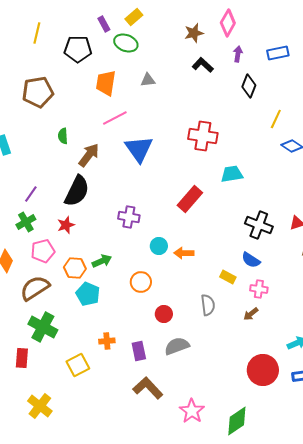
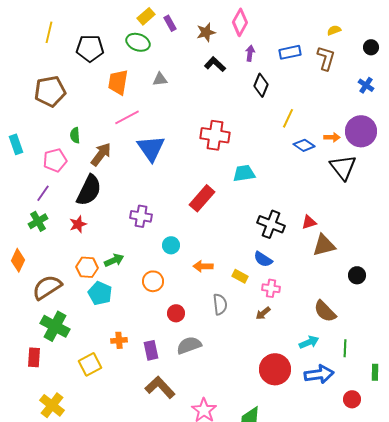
purple rectangle: (104, 24) -> (170, 23), moved
pink pentagon: (43, 251) -> (55, 160), moved
orange arrow: (184, 253) -> (203, 266), moved

